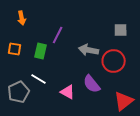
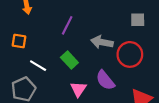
green rectangle: (41, 51) -> (69, 60), moved, turned -56
white line: (39, 79) -> (38, 66), moved
pink triangle: (68, 92) -> (78, 89), turned 35

